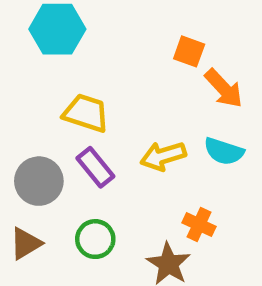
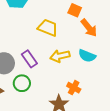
yellow trapezoid: (86, 113) -> (48, 28), moved
green circle: (95, 239) -> (22, 83), moved

